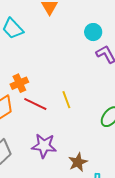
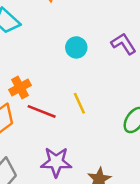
cyan circle: (93, 32) -> (76, 47), moved

